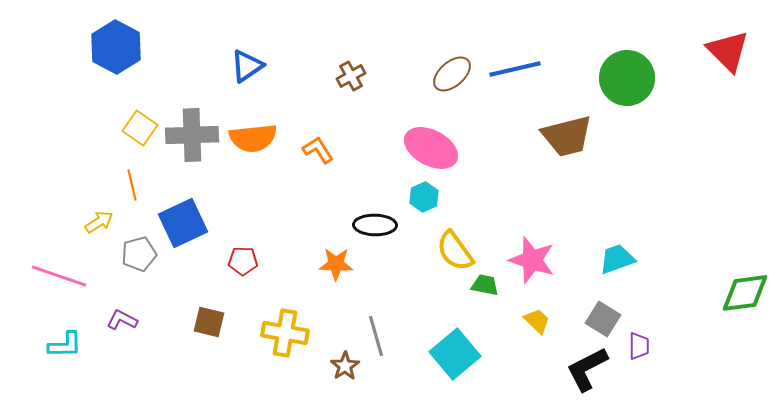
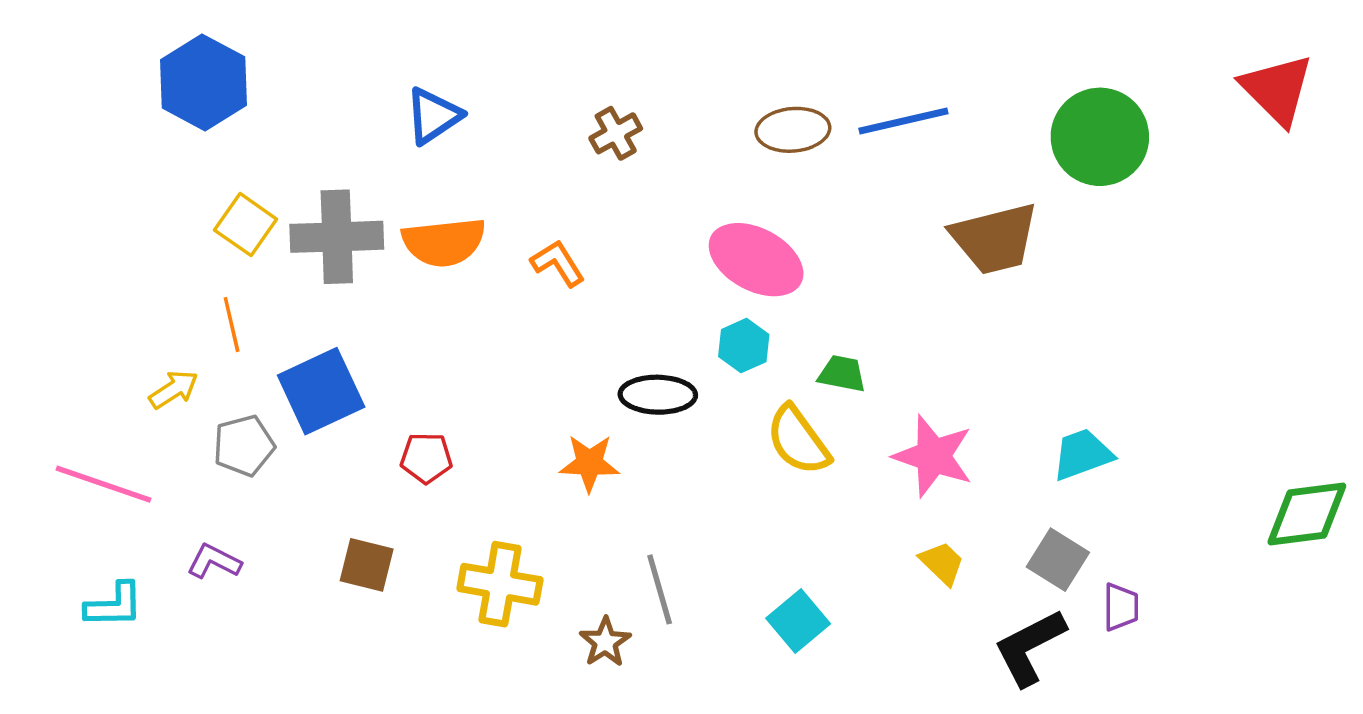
brown ellipse: (452, 74) -> (793, 130), turned 36
green trapezoid: (485, 285) -> (842, 374), moved
cyan square: (455, 354) -> (798, 621), size x0.7

